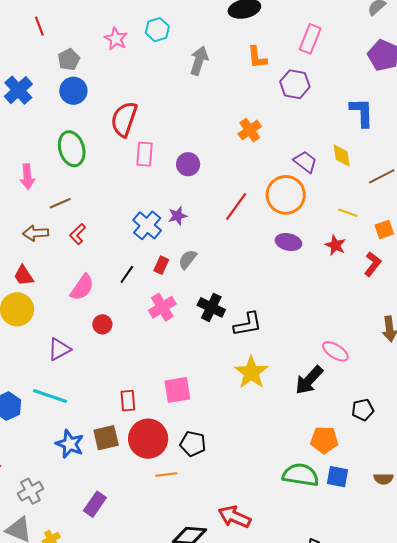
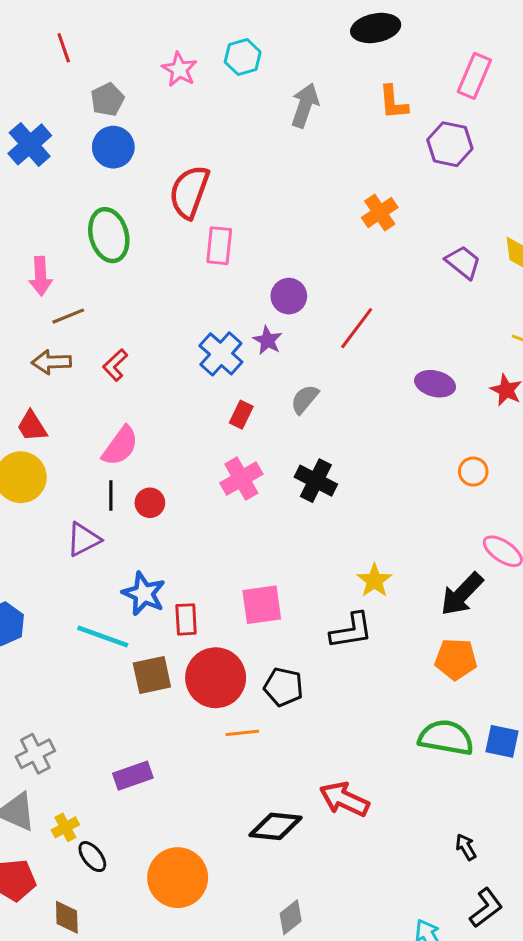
purple circle: (188, 164) -> (289, 296), moved
orange circle: (286, 195) -> (473, 472), moved, size x0.5
brown line: (60, 203) -> (68, 316), moved
purple star: (178, 216) -> (268, 340), turned -30
gray semicircle: (188, 259) -> (305, 399), moved
black line: (127, 274) -> (111, 496), moved, turned -36
black L-shape: (248, 324) -> (351, 631), moved
yellow star: (251, 372) -> (374, 580), size x0.7
cyan line: (50, 396) -> (103, 637), moved
orange pentagon: (324, 440) -> (456, 659), moved
blue star: (70, 444) -> (144, 594), moved
purple rectangle: (95, 504) -> (133, 776), turned 35

